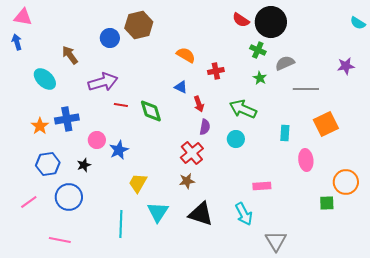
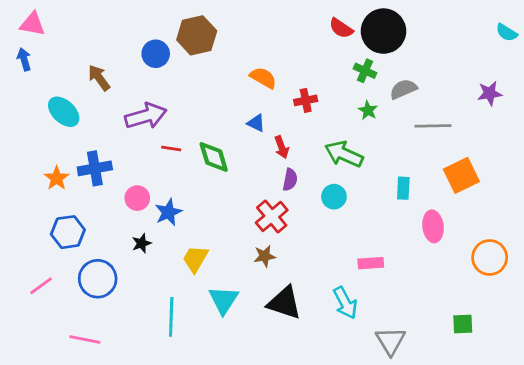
black star: (84, 165) -> (142, 243), moved
green square: (327, 203) -> (463, 324), moved

